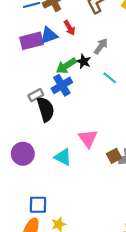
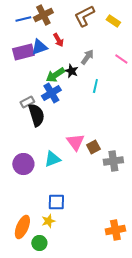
cyan line: (110, 78) -> (95, 86), turned 64
purple circle: (23, 154) -> (23, 164), moved
brown square: (114, 156) -> (93, 147), moved
cyan triangle: (63, 157) -> (52, 159), turned -48
blue square: (38, 205) -> (56, 202), moved

